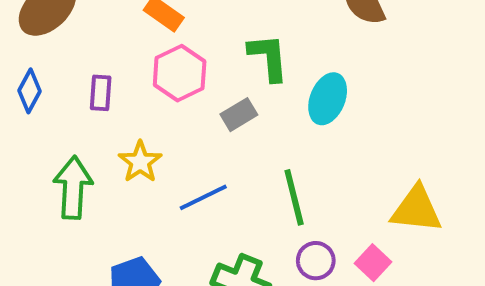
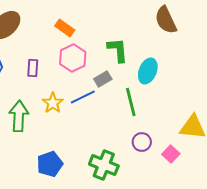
blue line: (203, 197) -> (83, 97), moved
green line: (294, 197) -> (131, 102), moved
purple circle: (316, 261) -> (142, 142), moved

